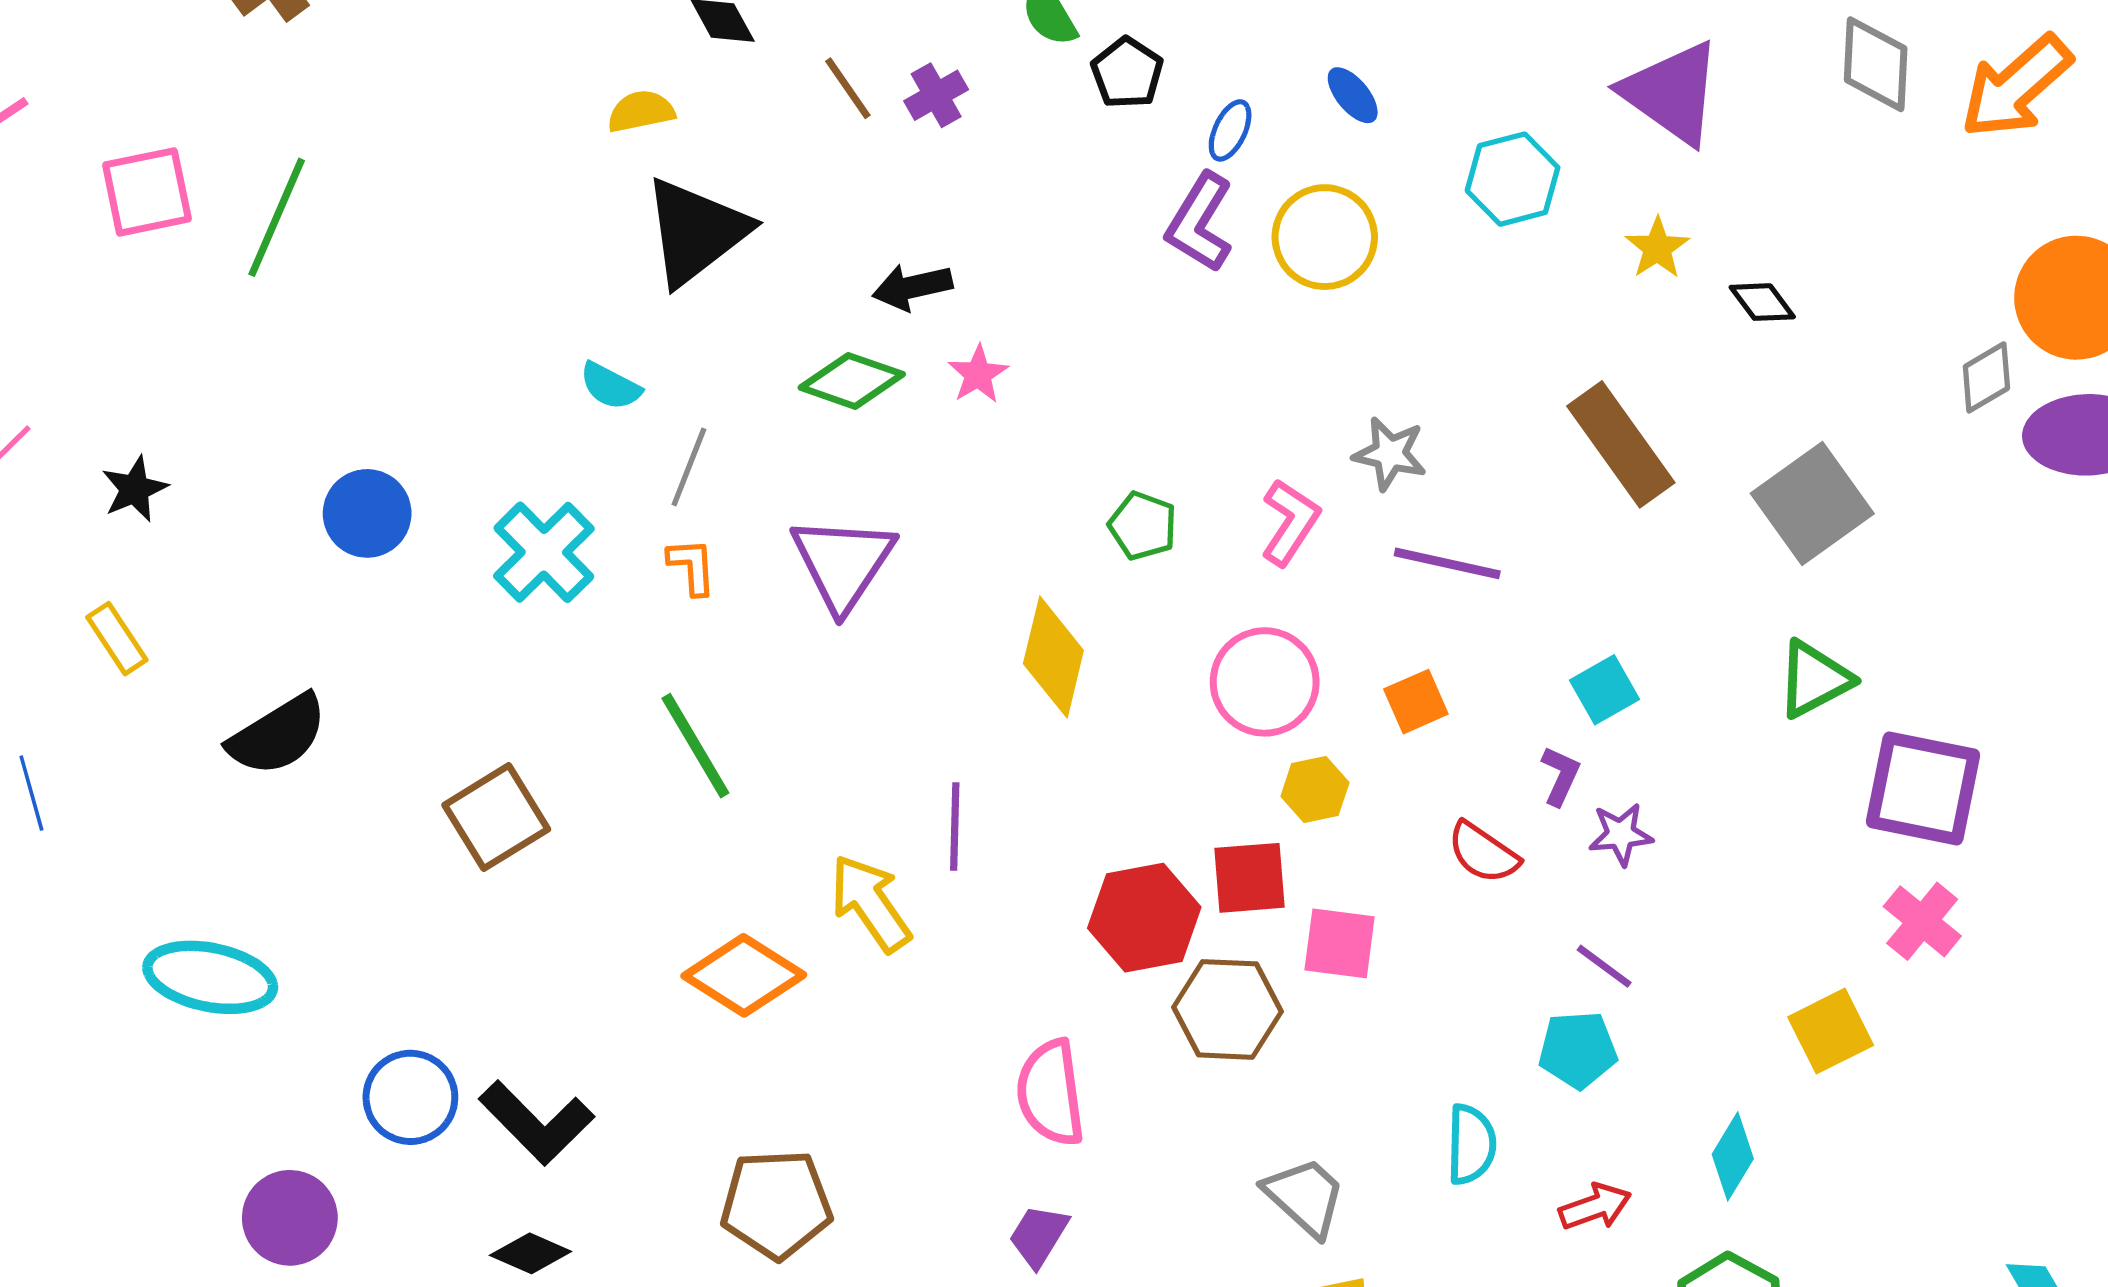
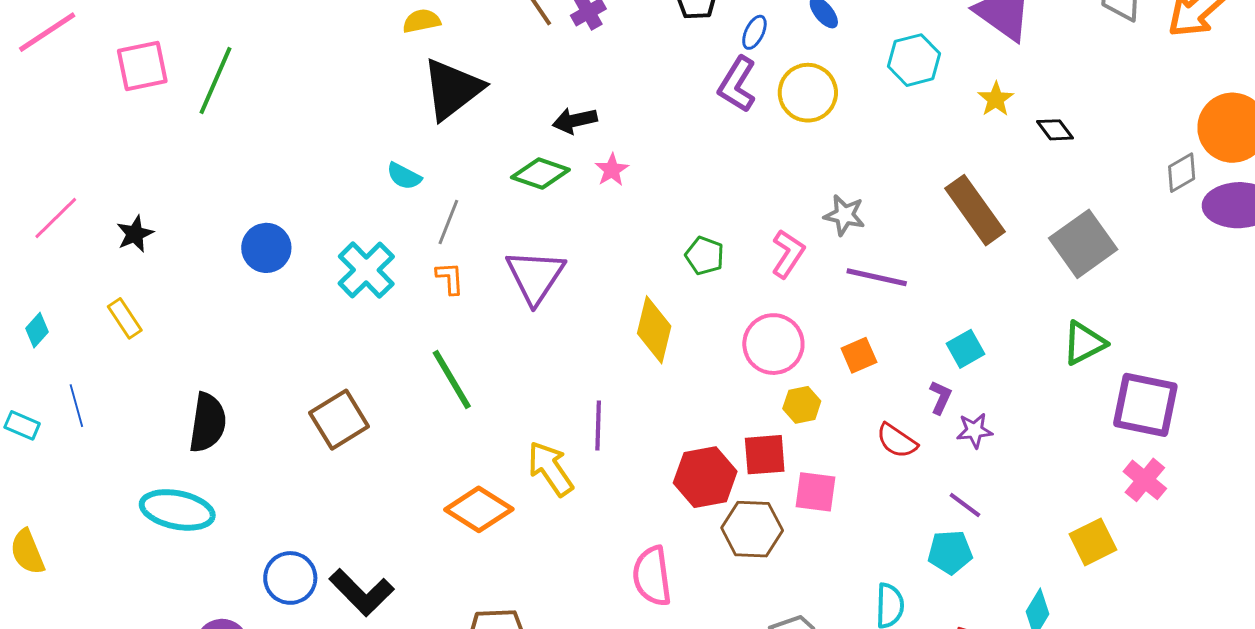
black semicircle: (278, 735) -> (208, 423), moved, turned -50

